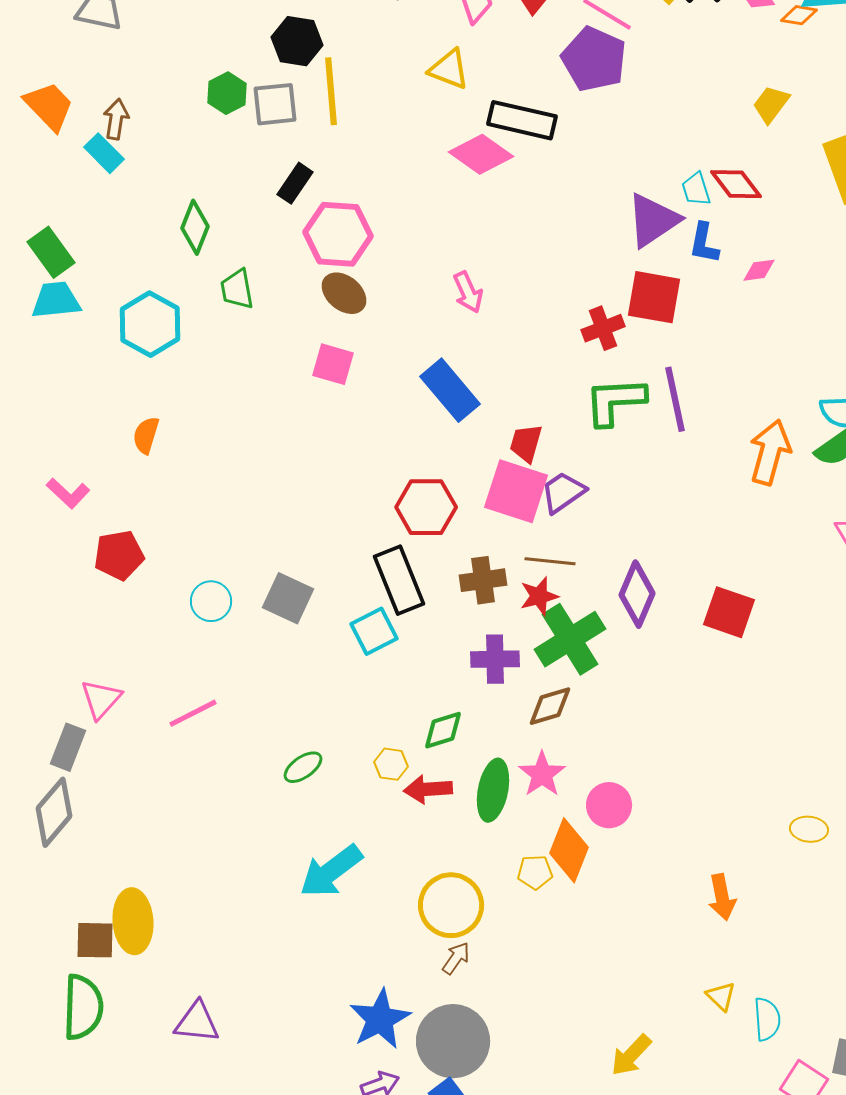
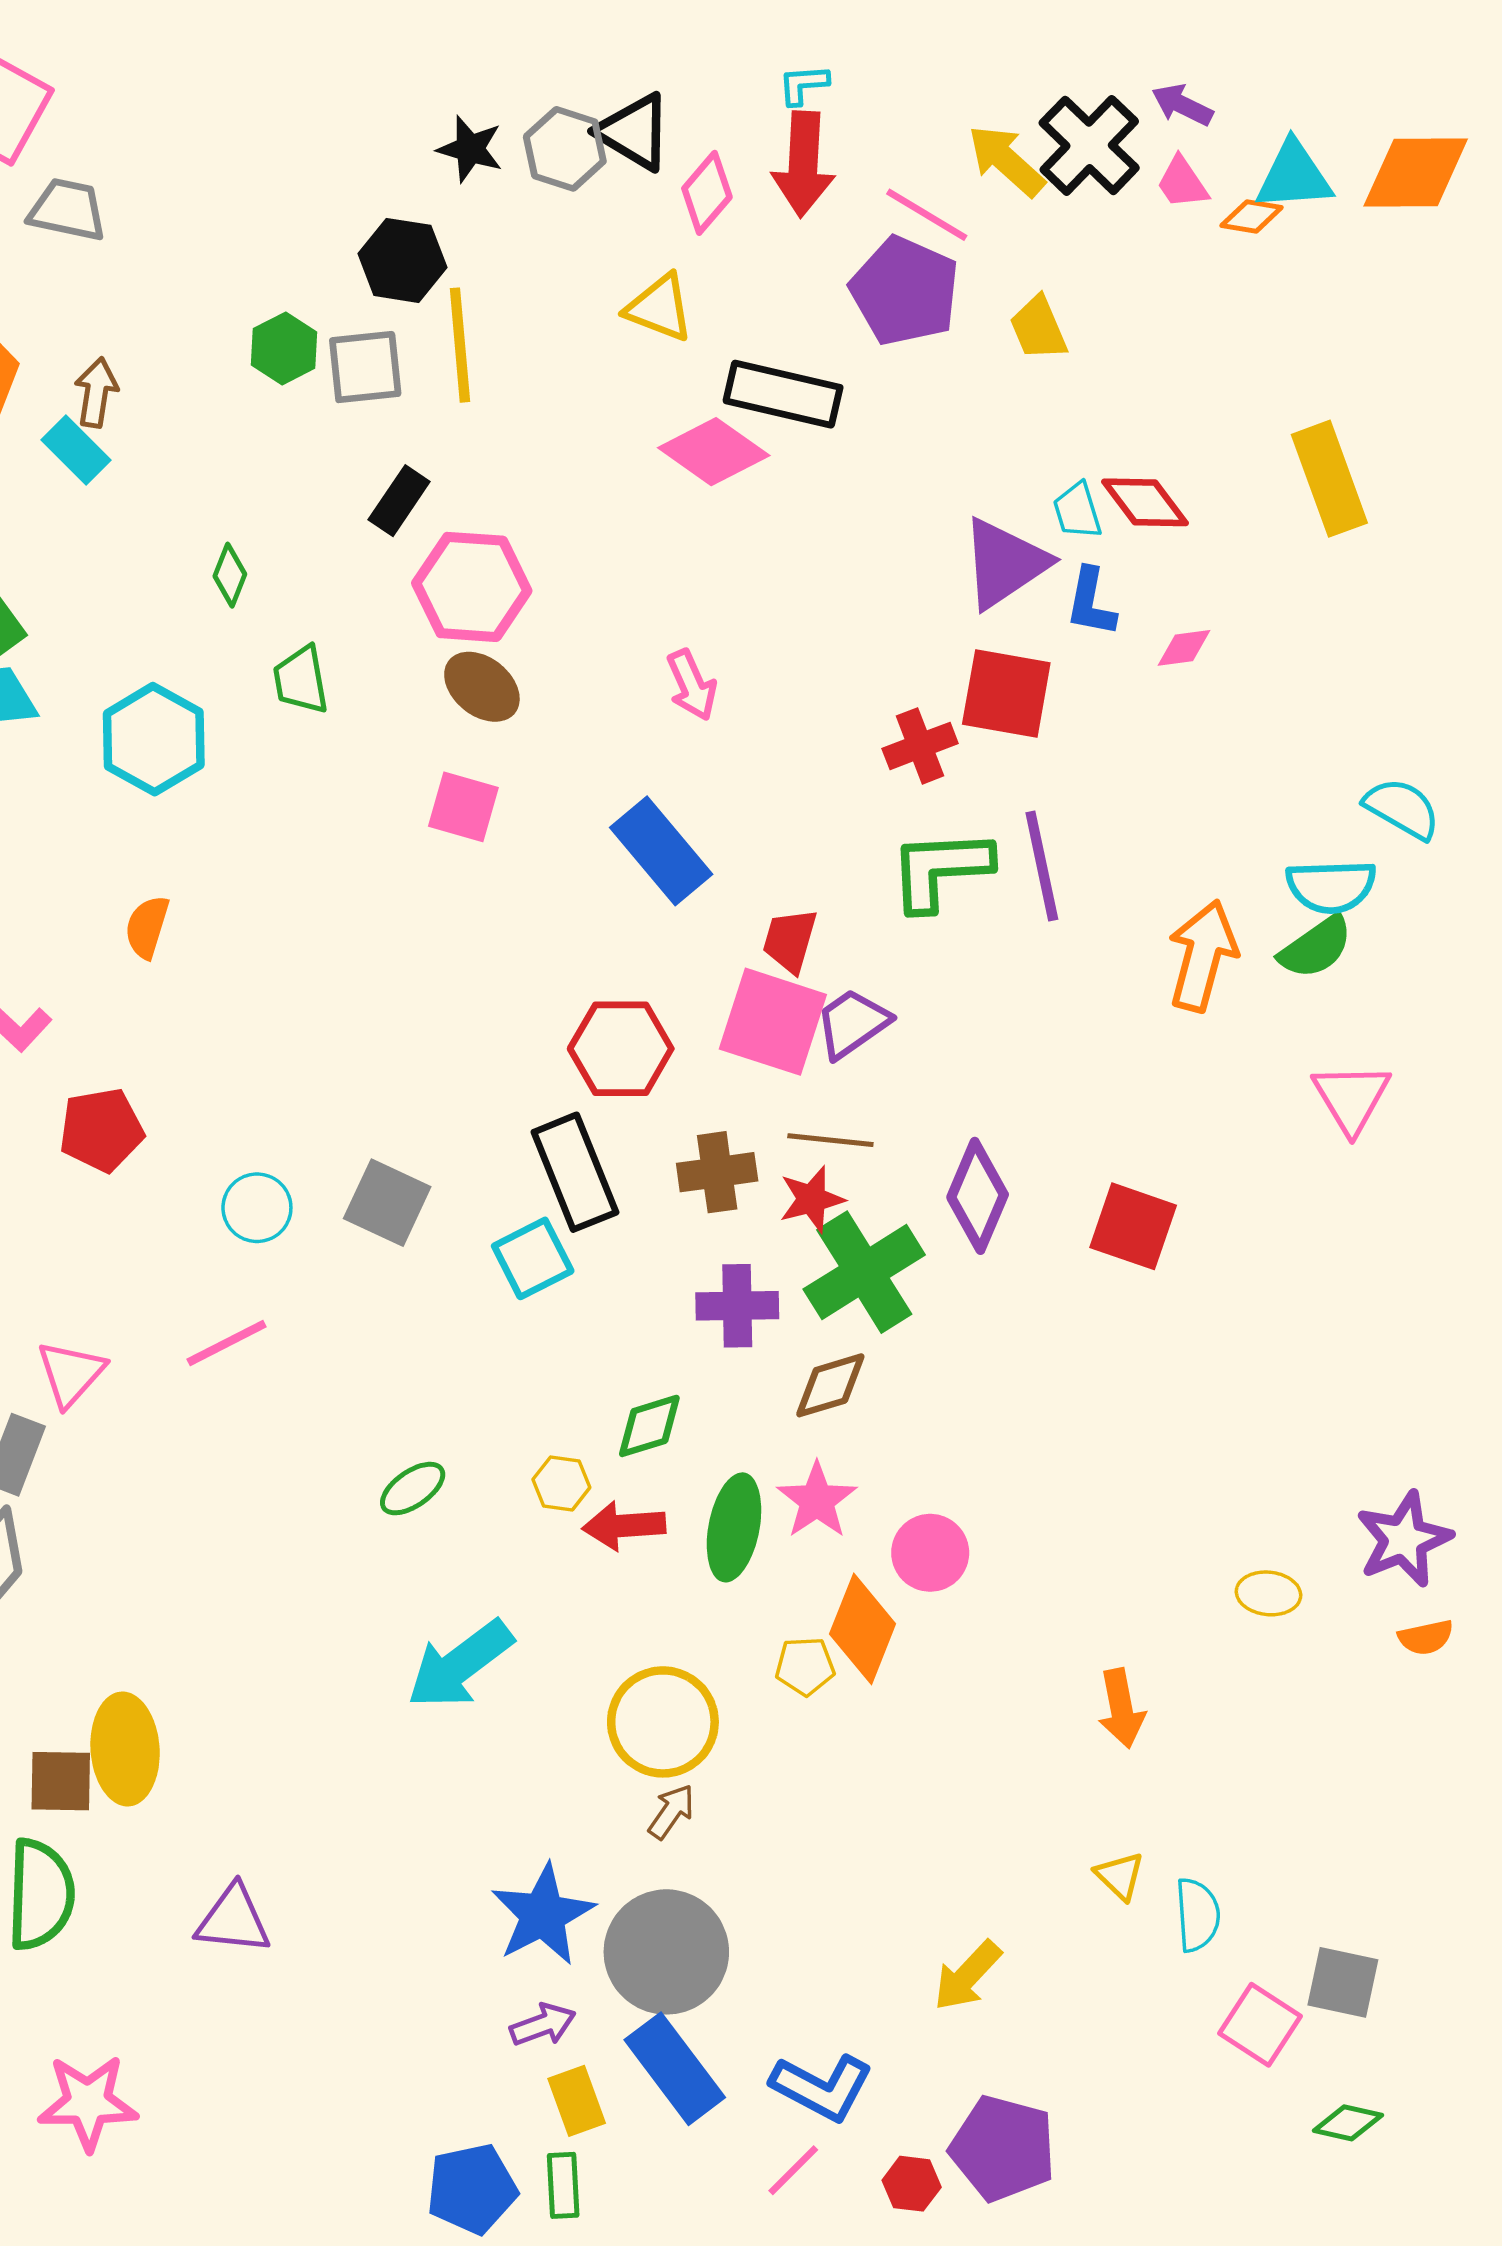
yellow trapezoid: (771, 104) -> (1038, 328), moved, turned -60
green diamond: (195, 227) -> (230, 575), size x0.7
pink line: (193, 713) -> (227, 1343), moved

